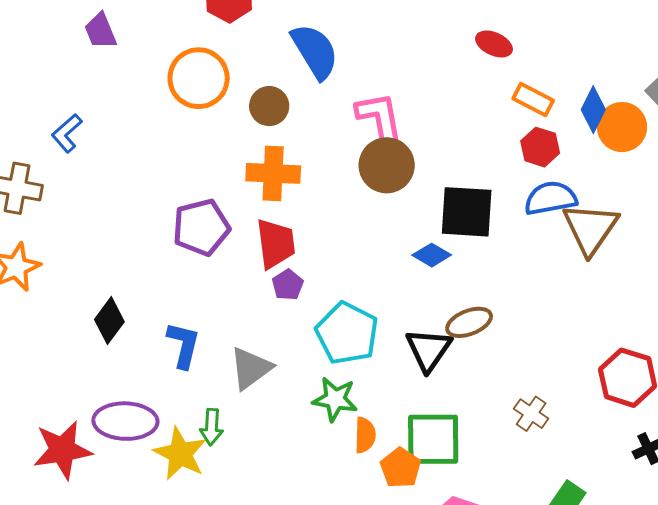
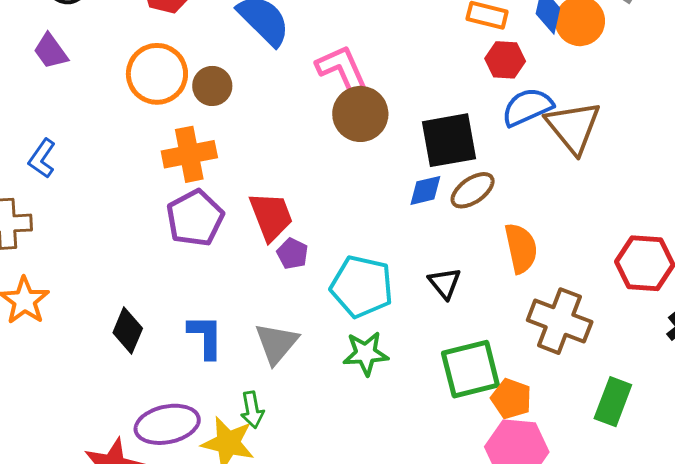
brown circle: (269, 106) -> (212, 86), moved
orange cross: (273, 173) -> (189, 154), moved
blue diamond: (432, 255) -> (425, 190), turned -30
brown ellipse: (469, 322) -> (473, 190), moved
black triangle: (429, 350) -> (445, 283), size x0.7
brown cross: (531, 414) -> (560, 321), size x1.8
orange semicircle: (365, 435) -> (521, 248), moved, size x1.4
orange pentagon: (401, 468) -> (511, 399), moved

